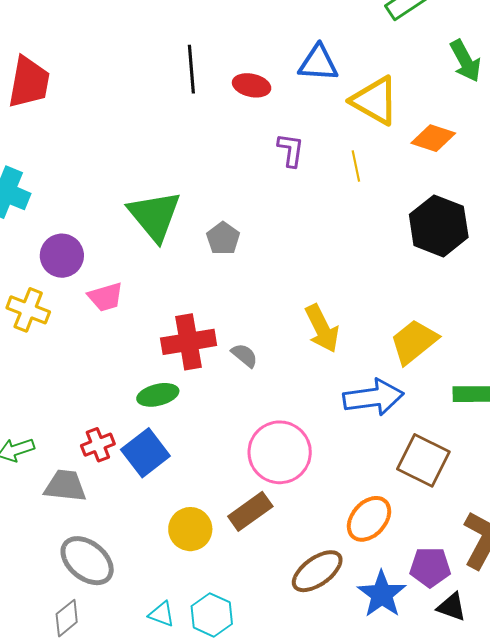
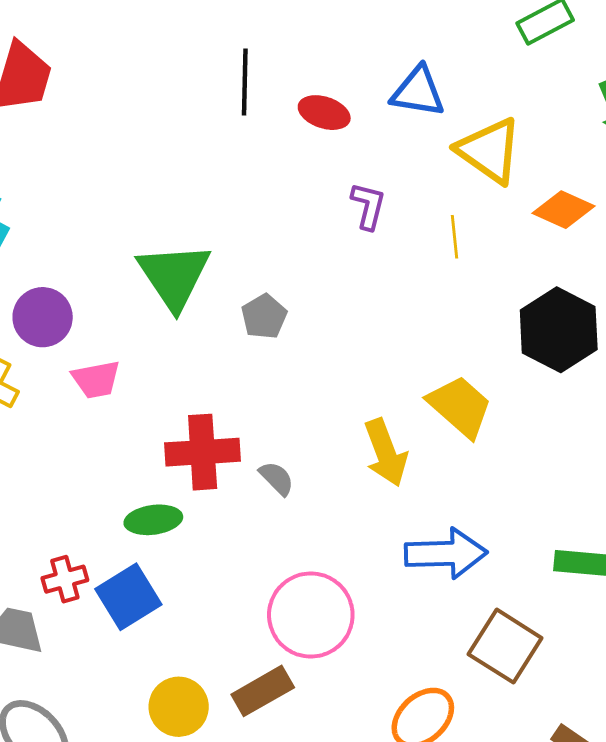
yellow trapezoid: (414, 342) -> (460, 406), moved, turned 74

